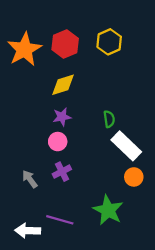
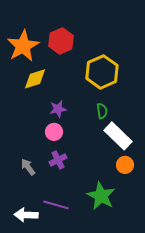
yellow hexagon: (109, 42) -> (102, 72), moved, size x1.4
yellow diamond: (63, 85) -> (35, 79), moved

